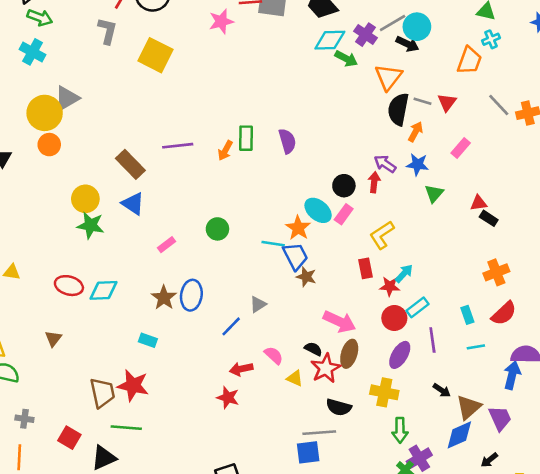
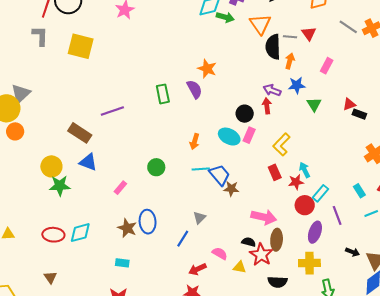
orange arrow: (225, 150) -> (195, 142), moved
orange star: (298, 228) -> (207, 69), moved
cyan arrow: (404, 274) -> (305, 170), turned -56

